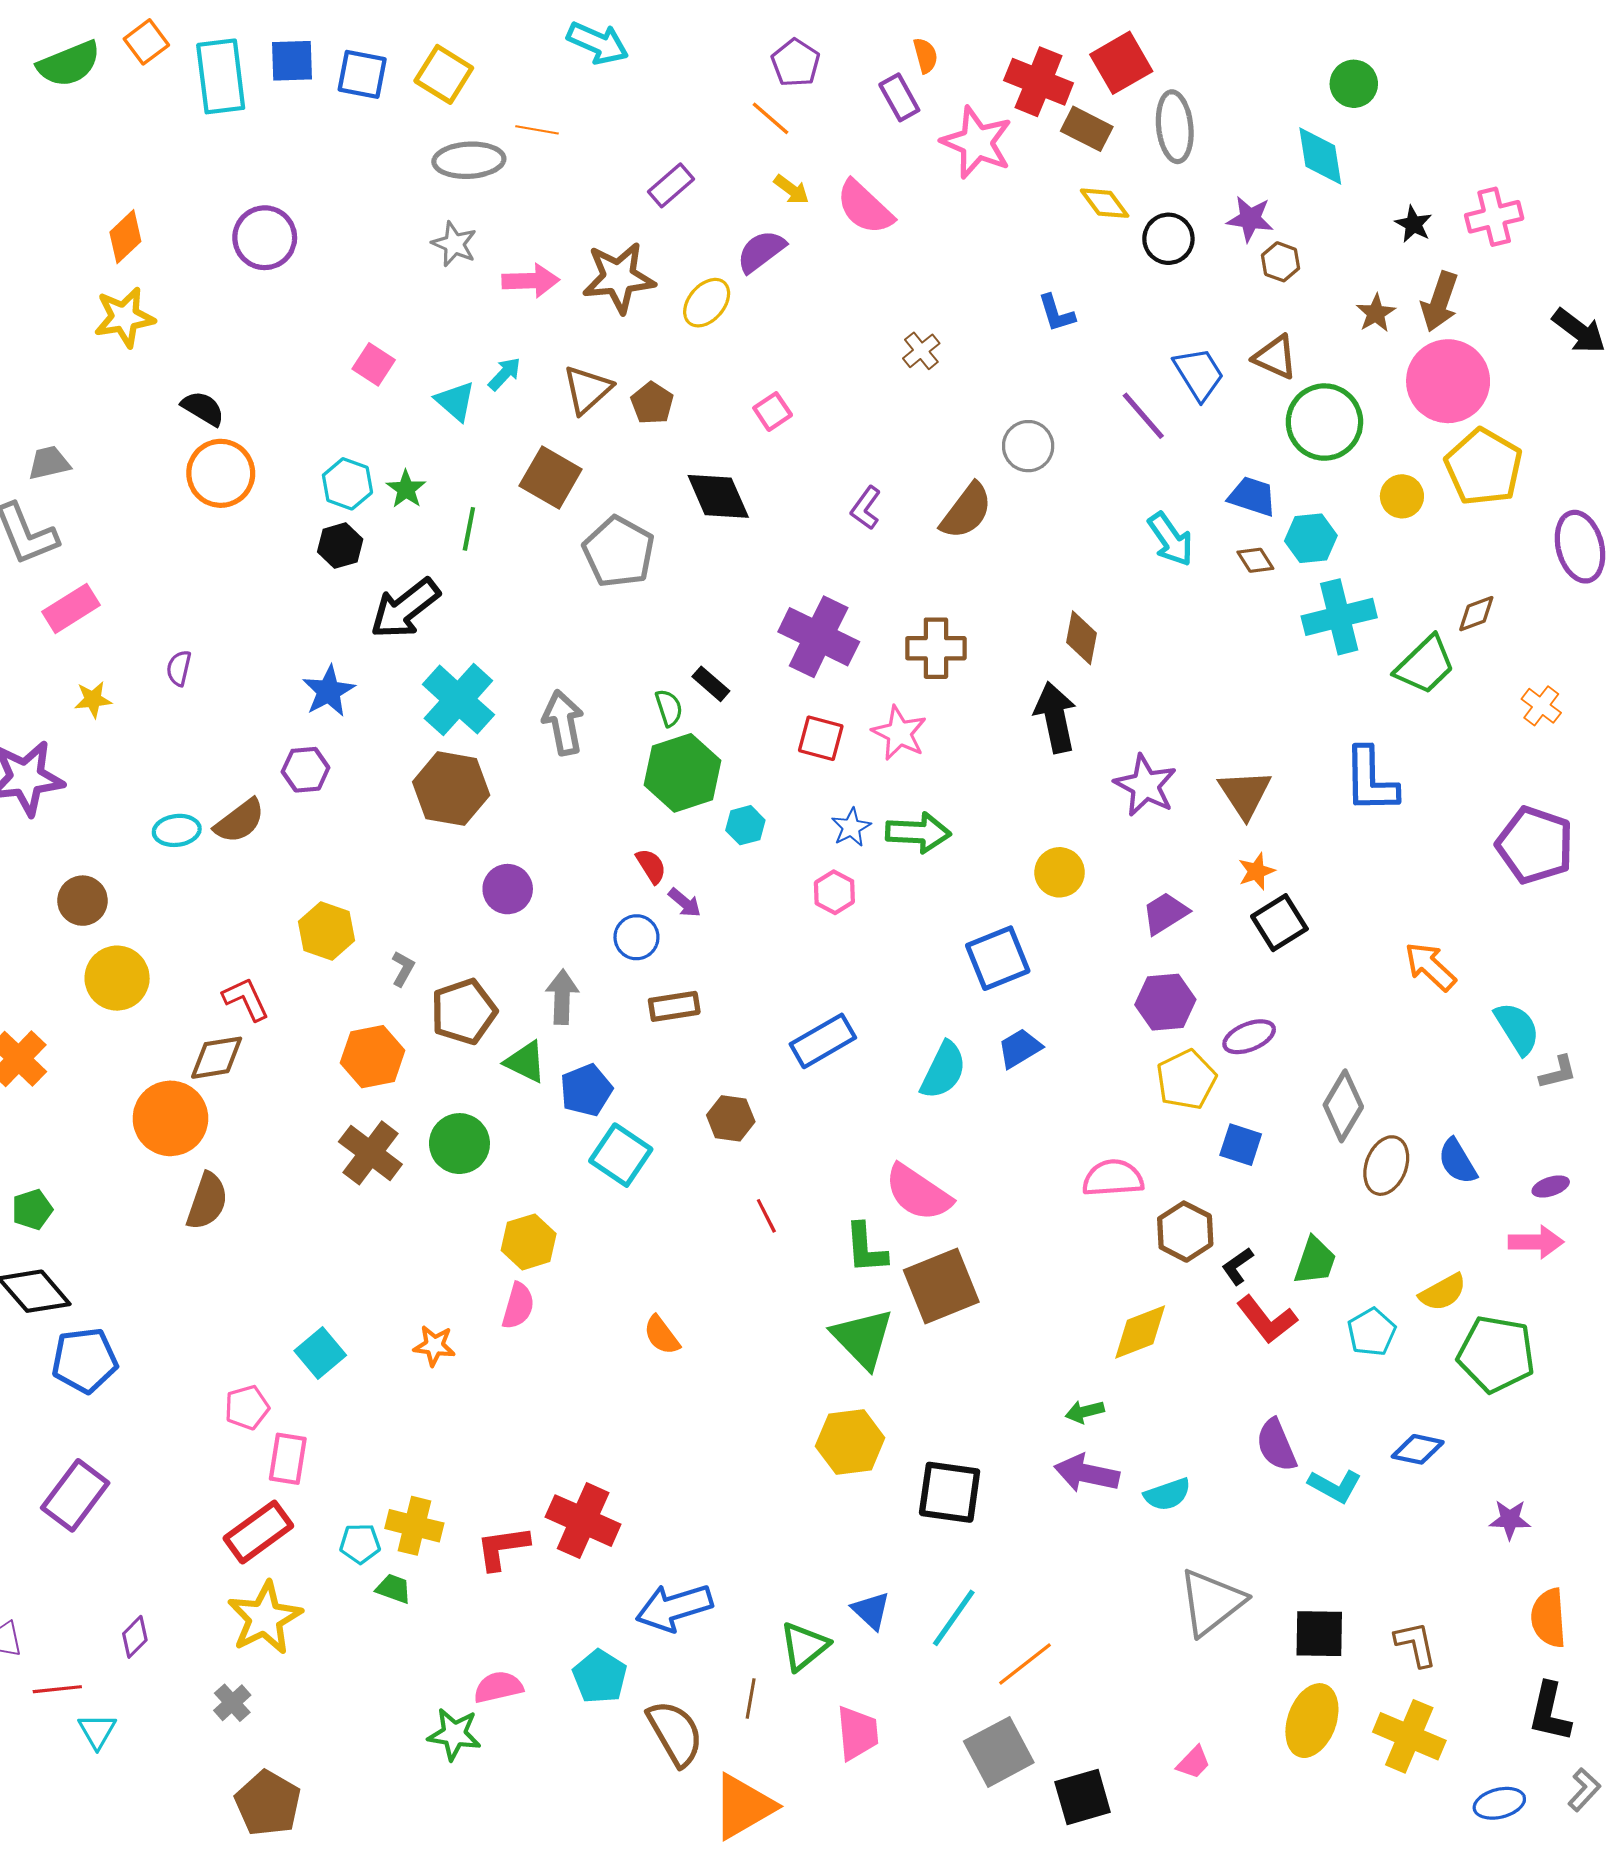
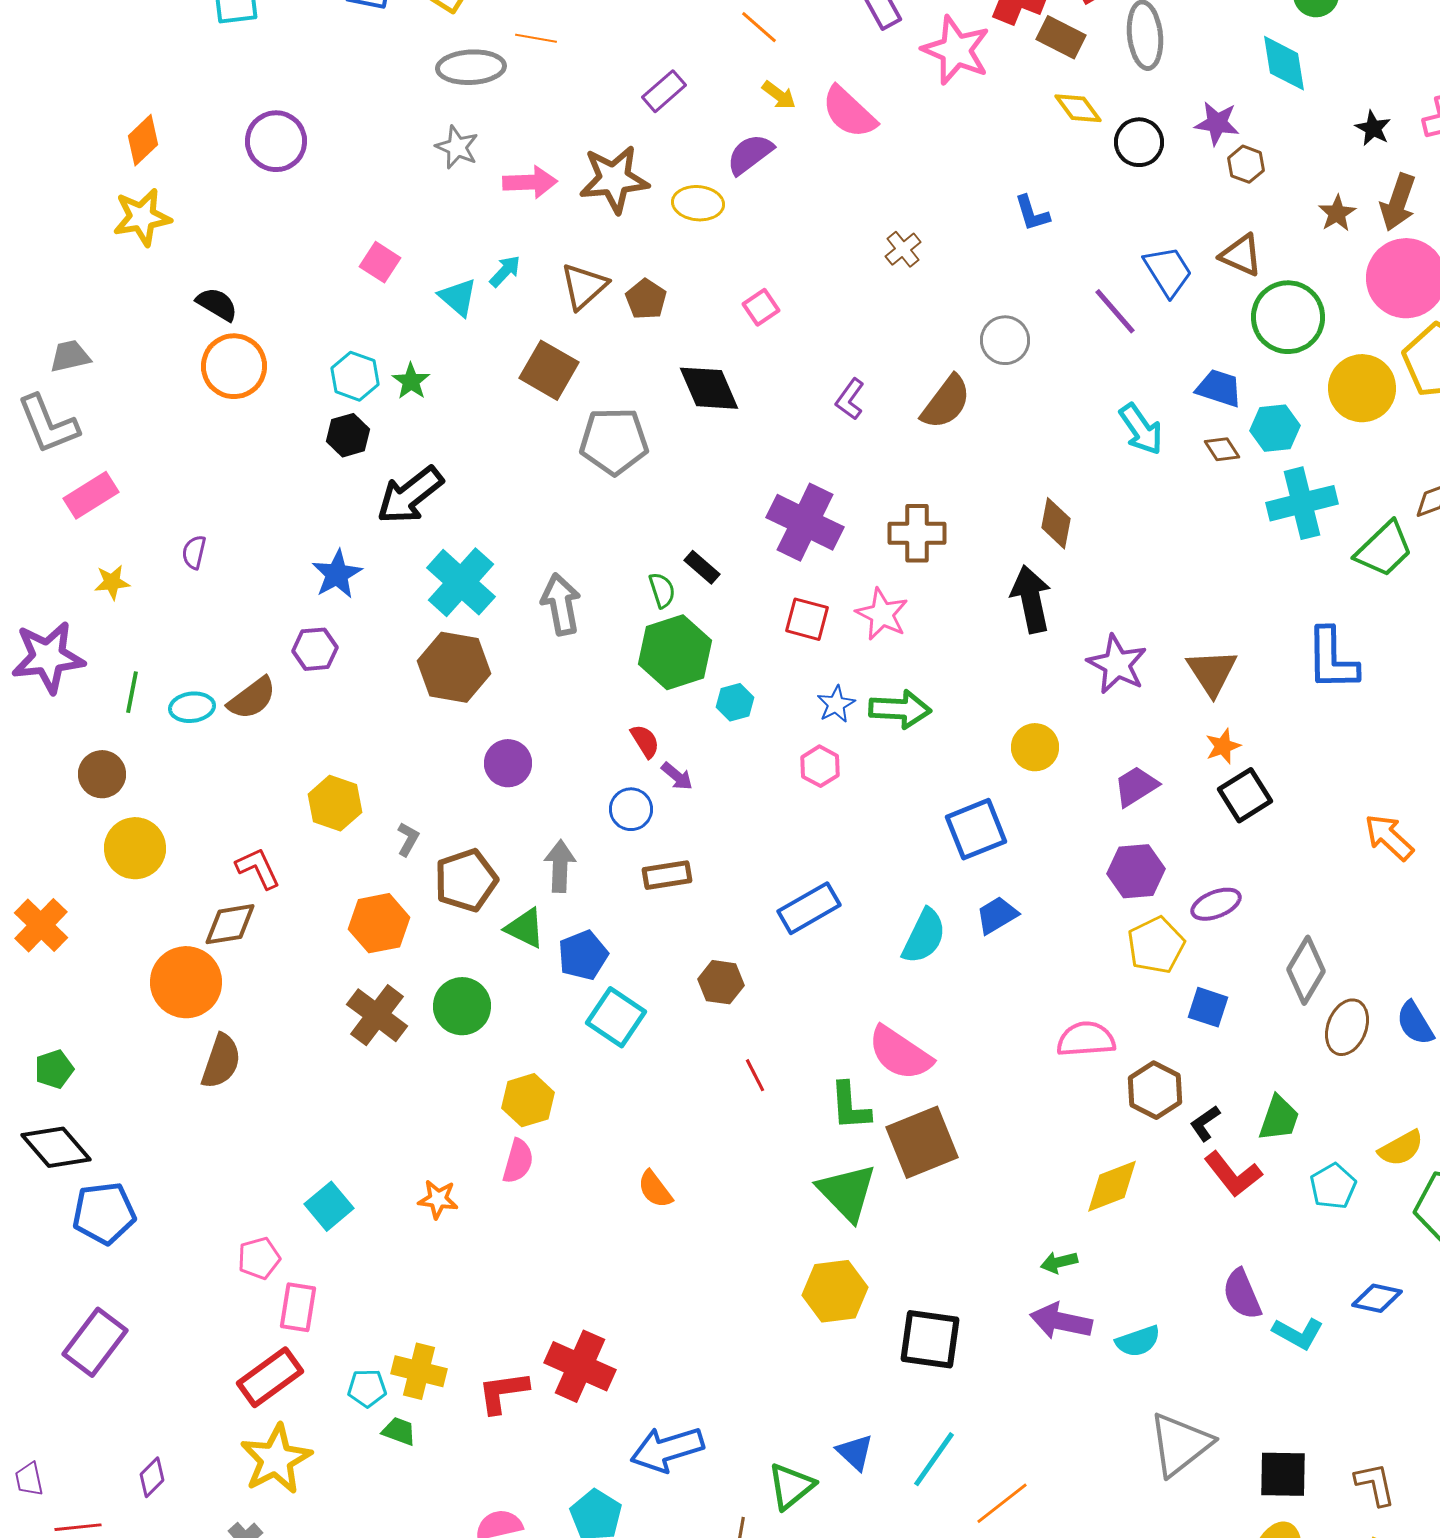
yellow ellipse: (707, 303) -> (698, 203), turned 54
yellow circle: (1402, 496) -> (1362, 388), size x1.6
green line: (469, 529) -> (132, 692), moved
gray pentagon: (619, 552) -> (614, 441), turned -30

